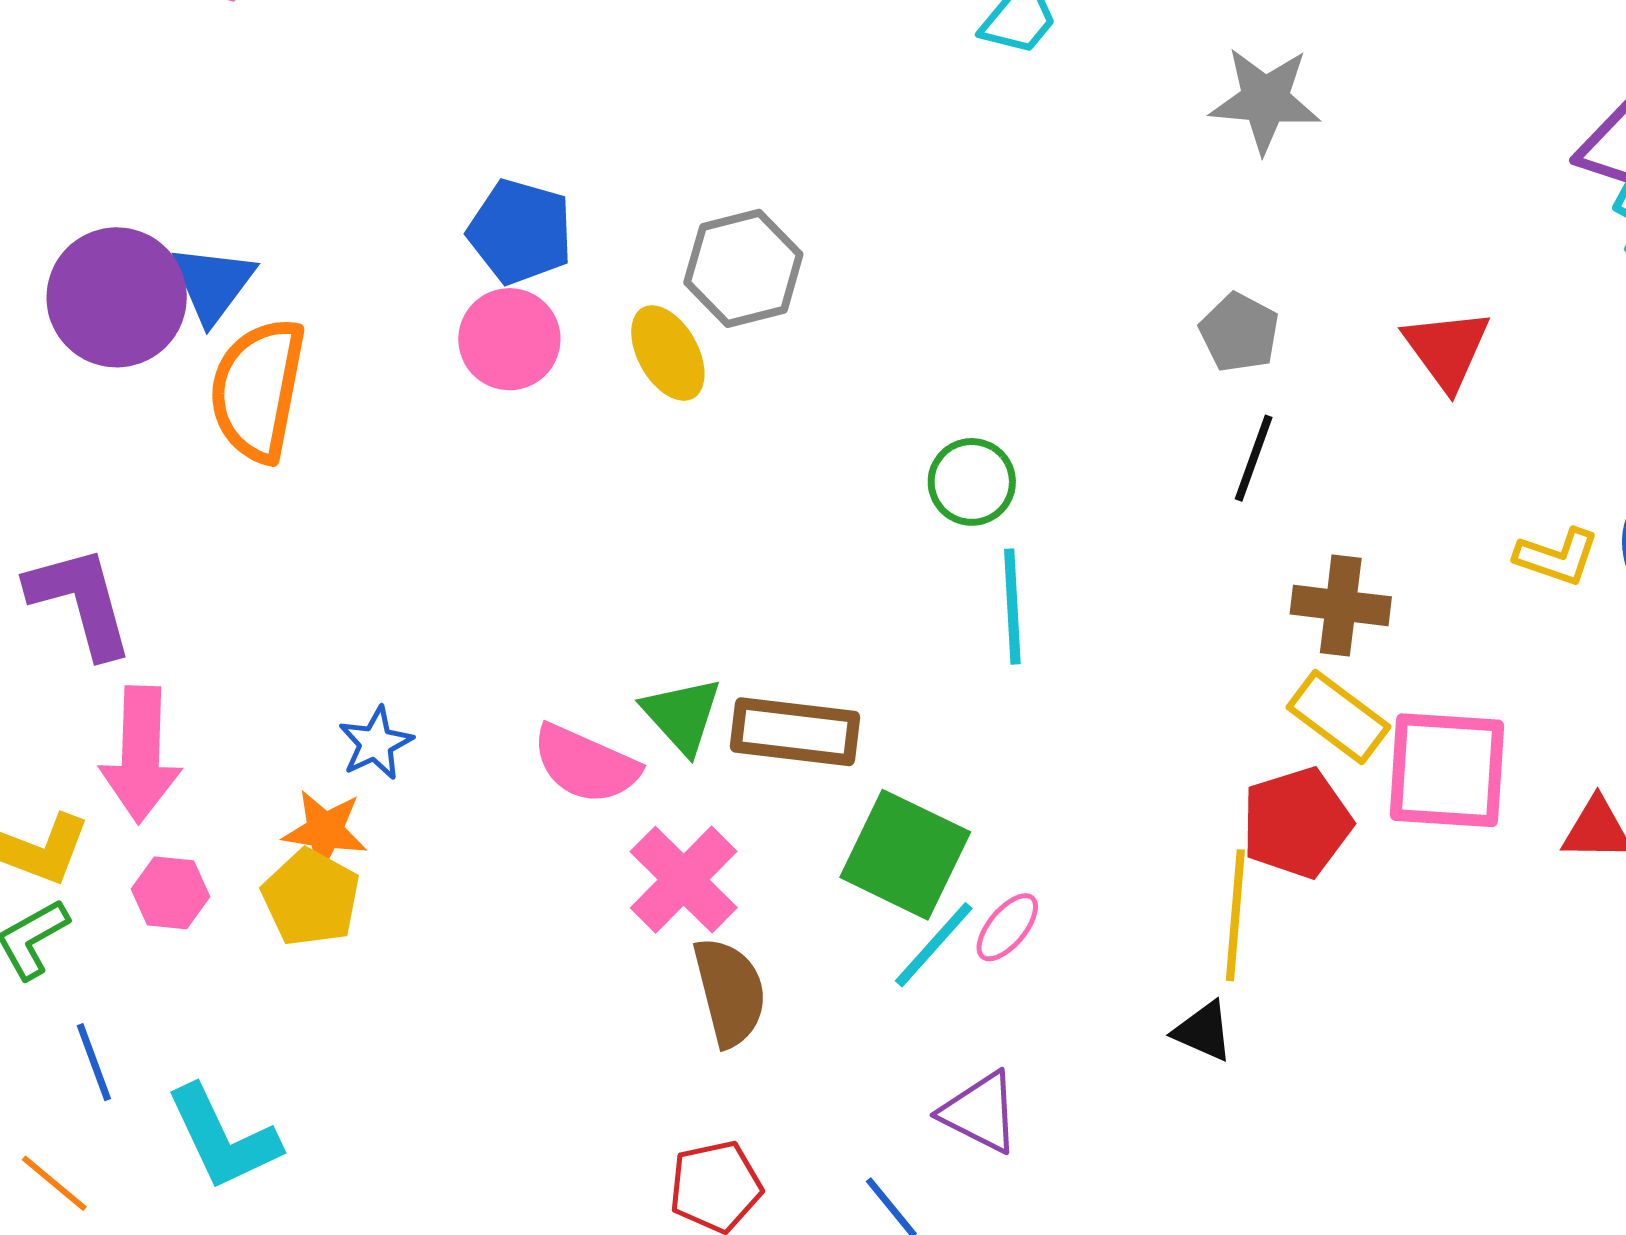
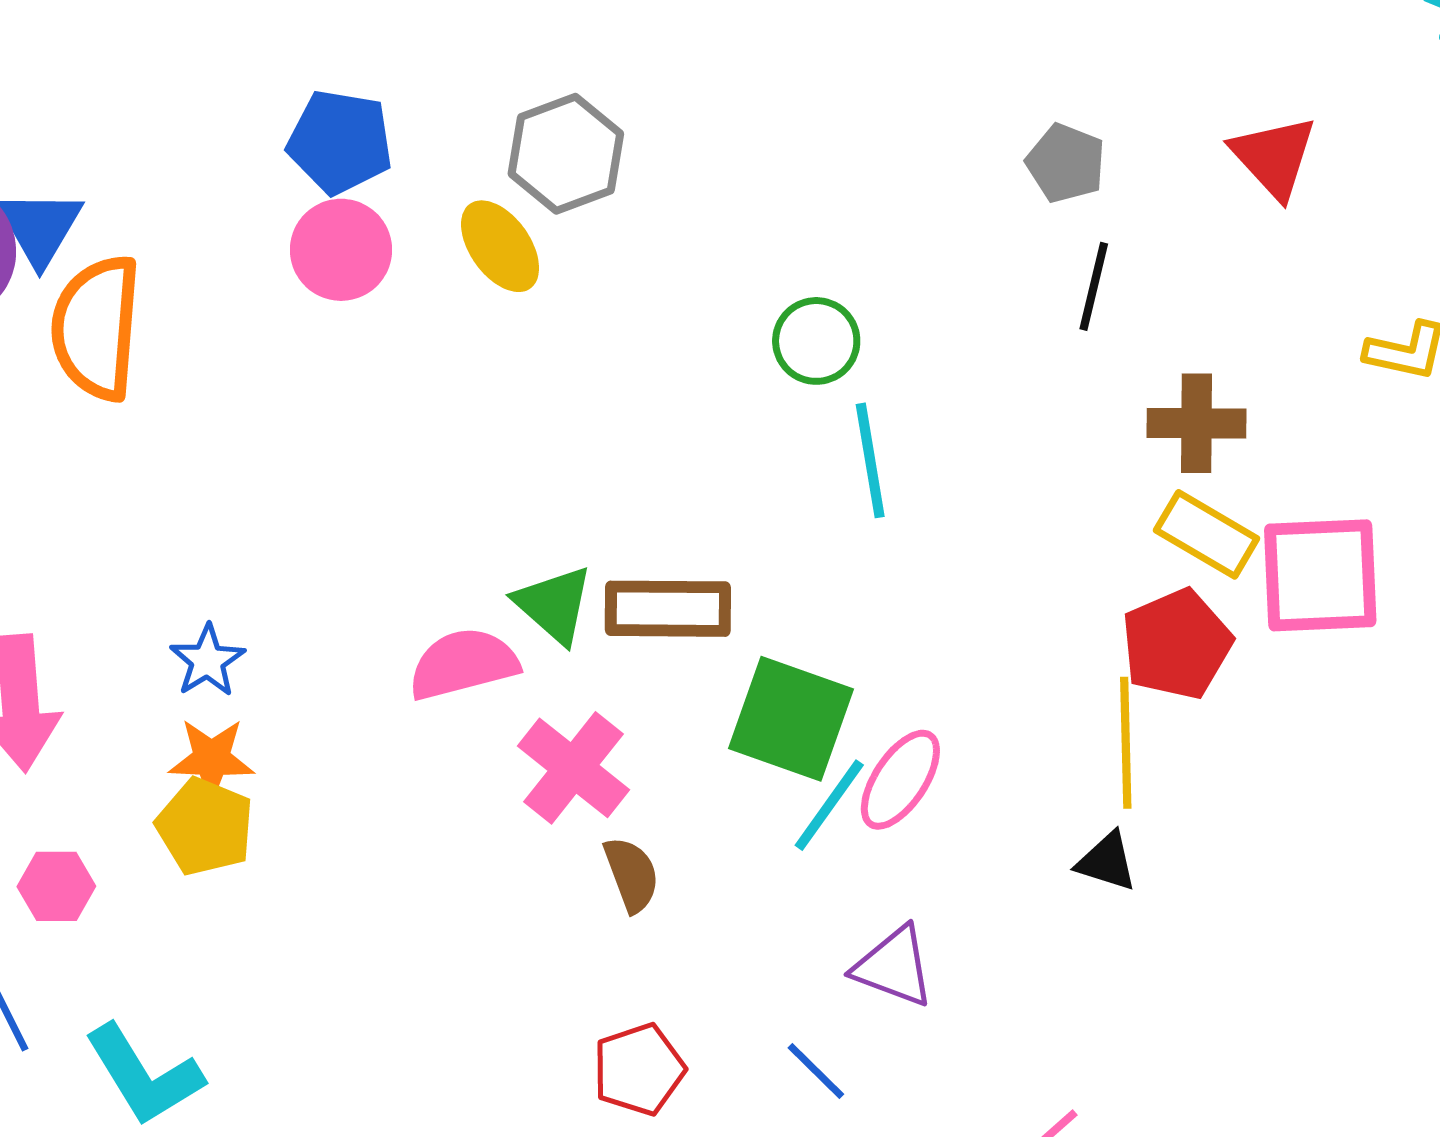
blue star: (376, 743) -> (207, 661), moved
pink semicircle: (586, 764) -> (463, 664), turned 148
pink hexagon: (170, 893) -> (56, 886), moved
pink ellipse: (1007, 927) -> (900, 780), size x1.4
brown semicircle: (730, 992) -> (632, 874), size x0.7

